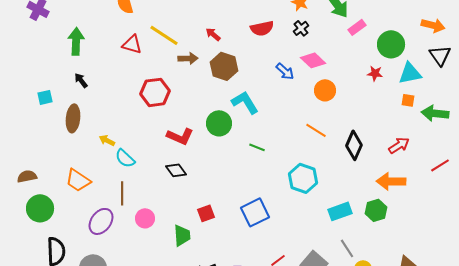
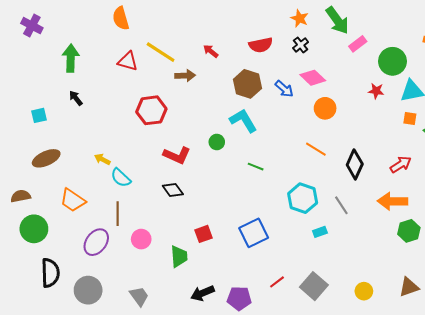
brown hexagon: (224, 66) -> (247, 84), moved
brown ellipse: (73, 118) -> (46, 158), moved, turned 60
green circle: (219, 123) -> (217, 142), size x0.6
green hexagon: (376, 210) -> (409, 231), moved
cyan rectangle: (340, 211) -> (320, 232), moved, size x0.6
gray line: (347, 248) -> (341, 205), moved

